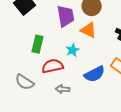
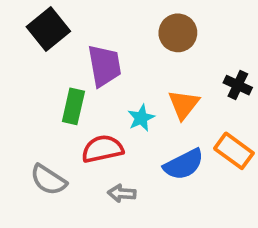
purple trapezoid: (66, 16) -> (104, 66), moved
orange triangle: (89, 30) -> (184, 104), moved, turned 42

